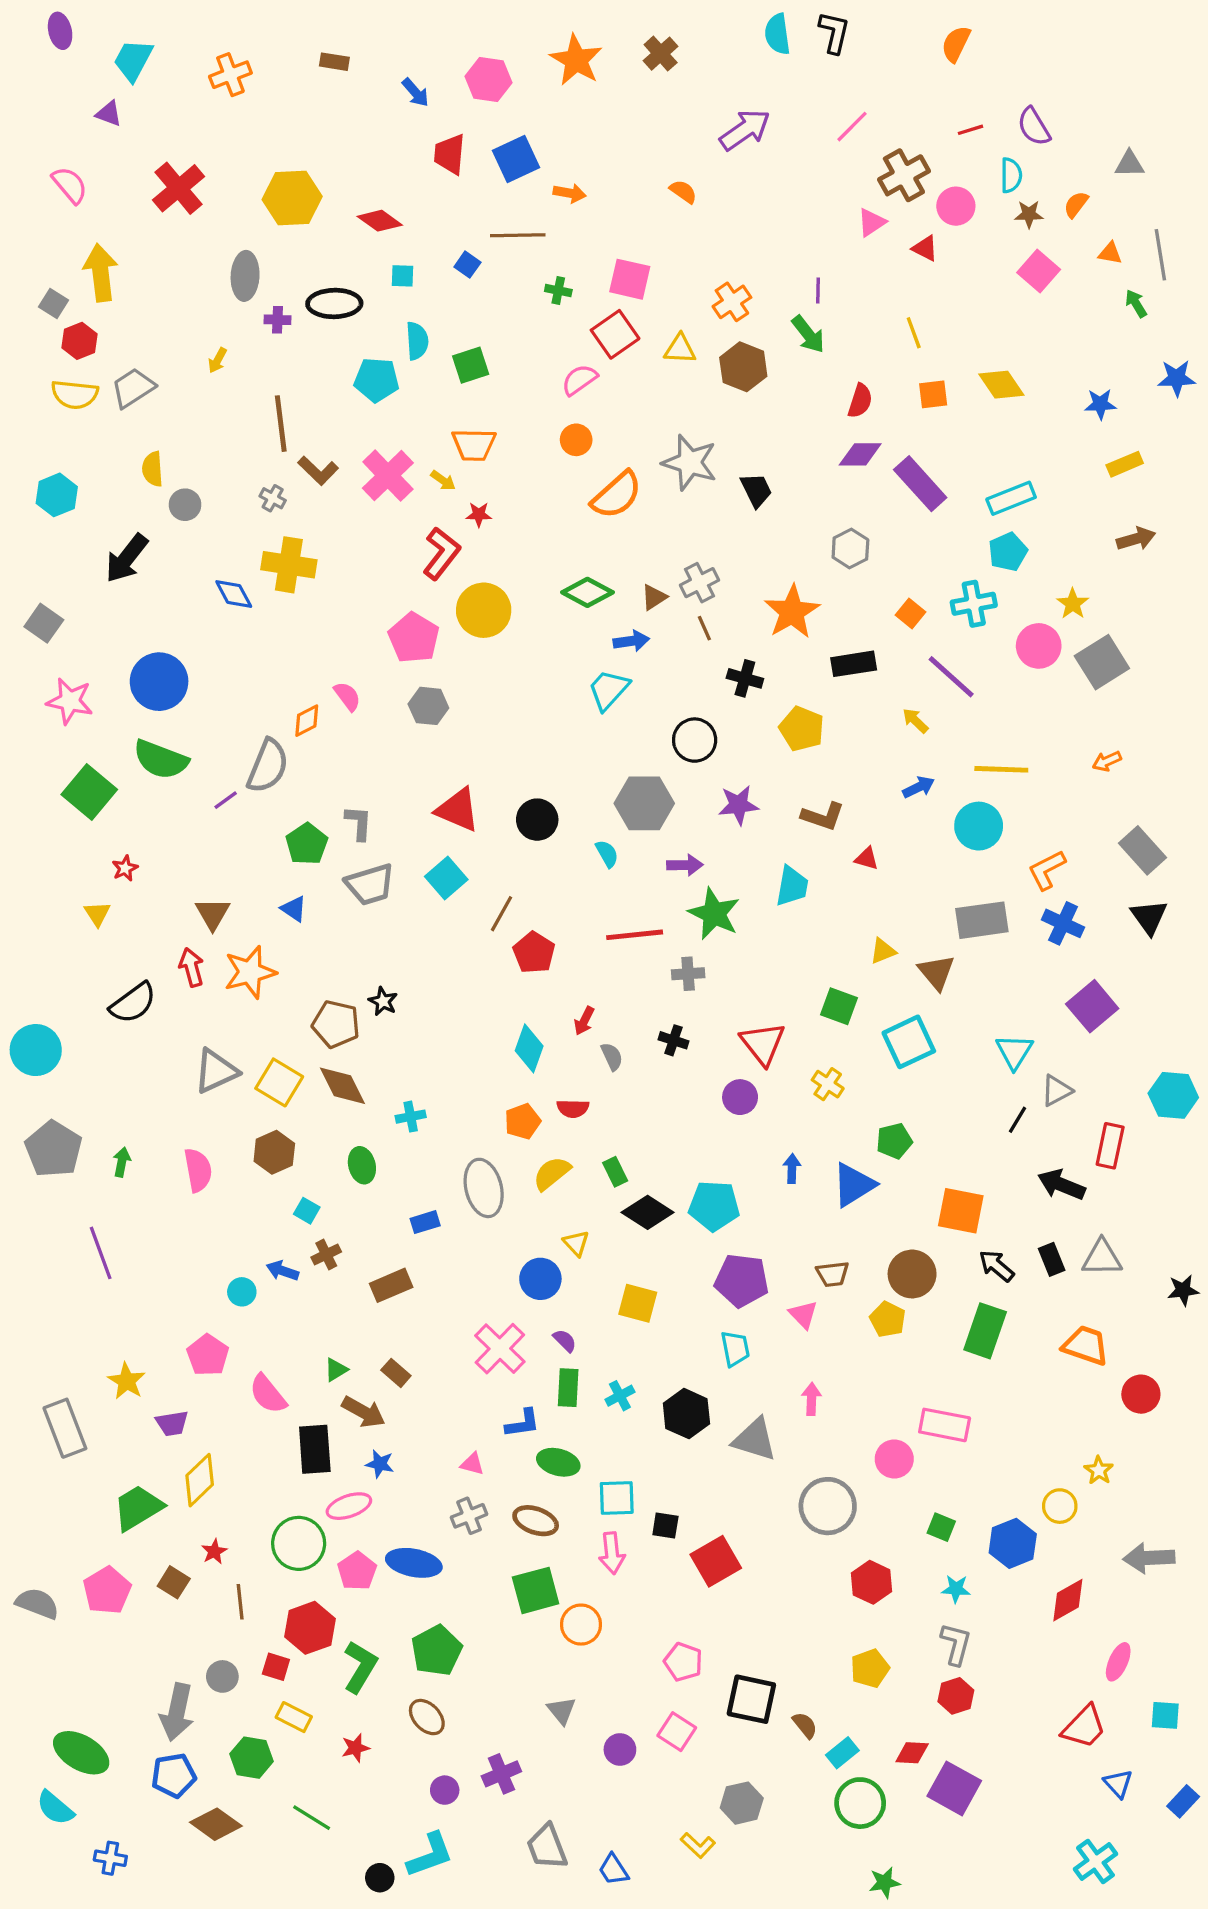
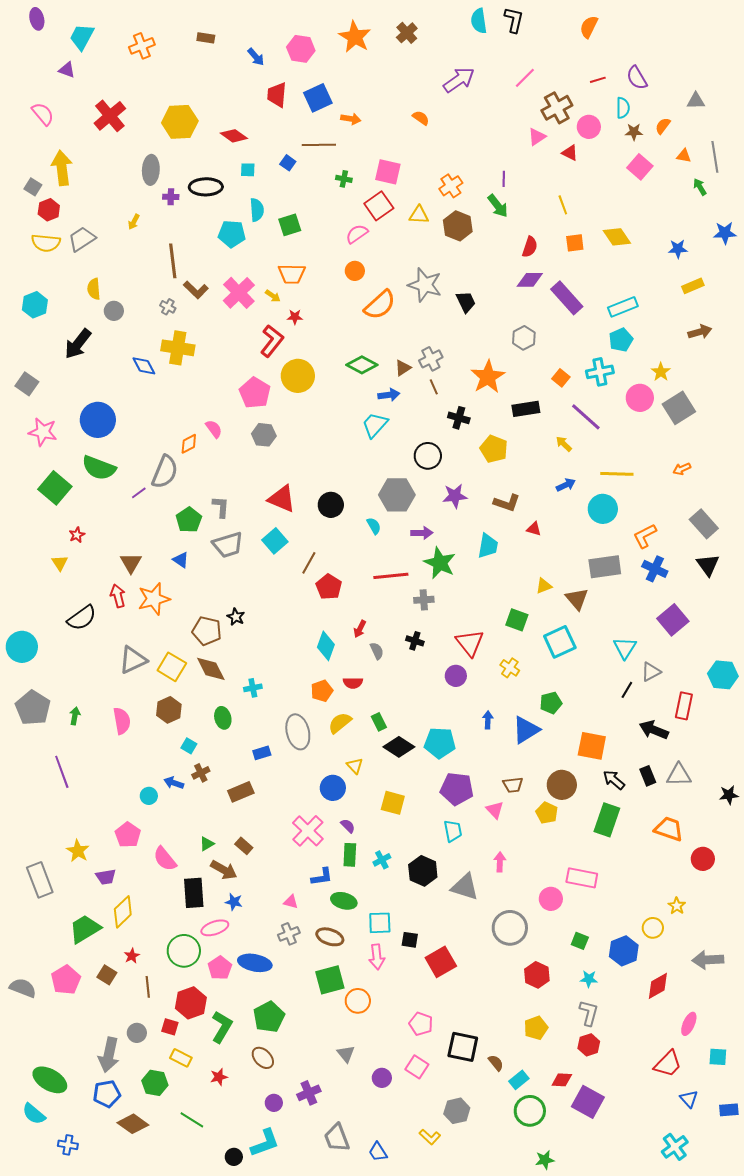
blue rectangle: (1183, 1801) -> (729, 1110), turned 42

